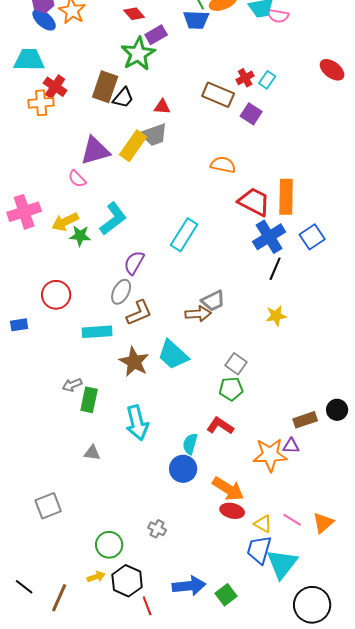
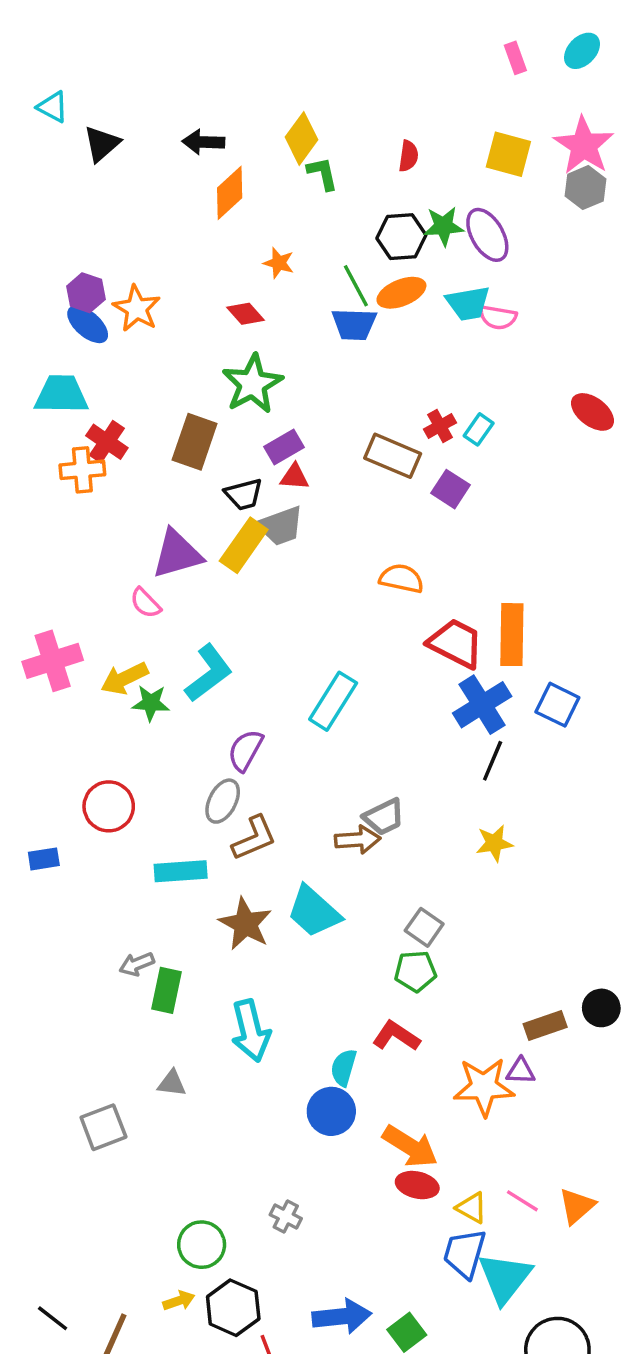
purple rectangle: (156, 35) -> (284, 447), moved
black trapezoid: (123, 98) -> (244, 494), moved, turned 35
blue square: (312, 237) -> (557, 705), turned -30
gray square: (48, 506) -> (103, 1127), moved

